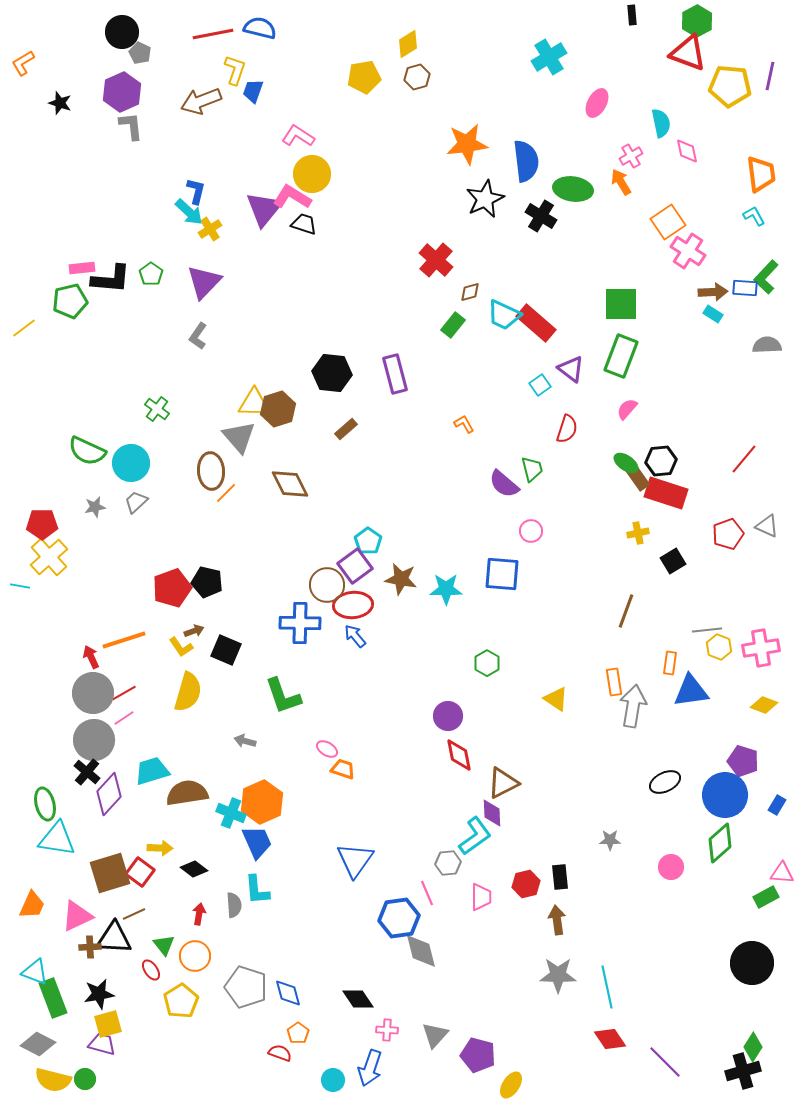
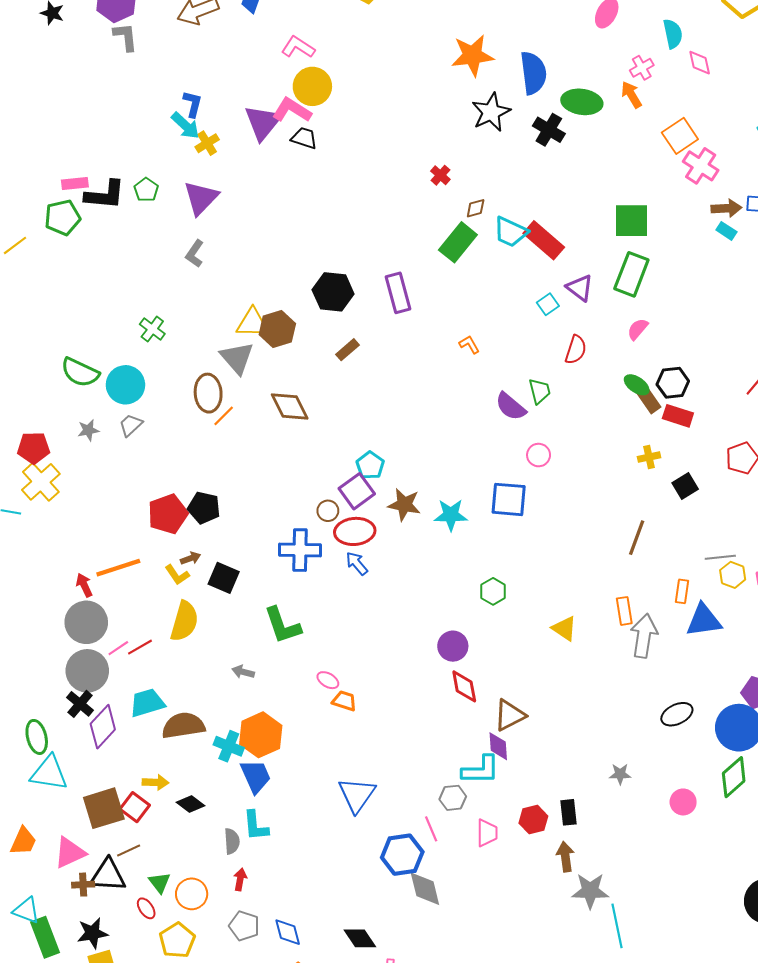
red cross: (436, 260) -> (440, 175), size x0.6
green rectangle: (453, 325) -> (458, 242), size x1.5
red rectangle: (666, 493) -> (678, 416), size x0.7
brown circle: (327, 585) -> (328, 511), size x0.6
red line: (124, 693) -> (140, 647), moved
cyan L-shape: (475, 836) -> (481, 770), turned 36
red arrow: (199, 914) -> (240, 879), moved
gray star: (558, 975) -> (590, 891), moved
gray pentagon: (246, 987) -> (244, 926), size x0.7

